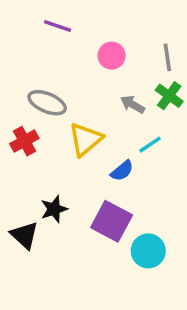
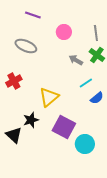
gray ellipse: (47, 103) -> (26, 46), moved
yellow triangle: (85, 139) -> (49, 97), moved
blue semicircle: (122, 171) -> (97, 98), moved

